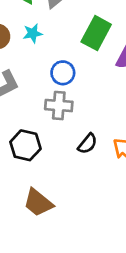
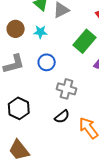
blue circle: (63, 73) -> (47, 62), moved
gray cross: (59, 106) -> (67, 89), moved

